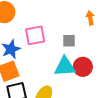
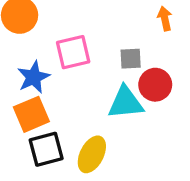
red circle: (83, 67) -> (155, 85), moved

